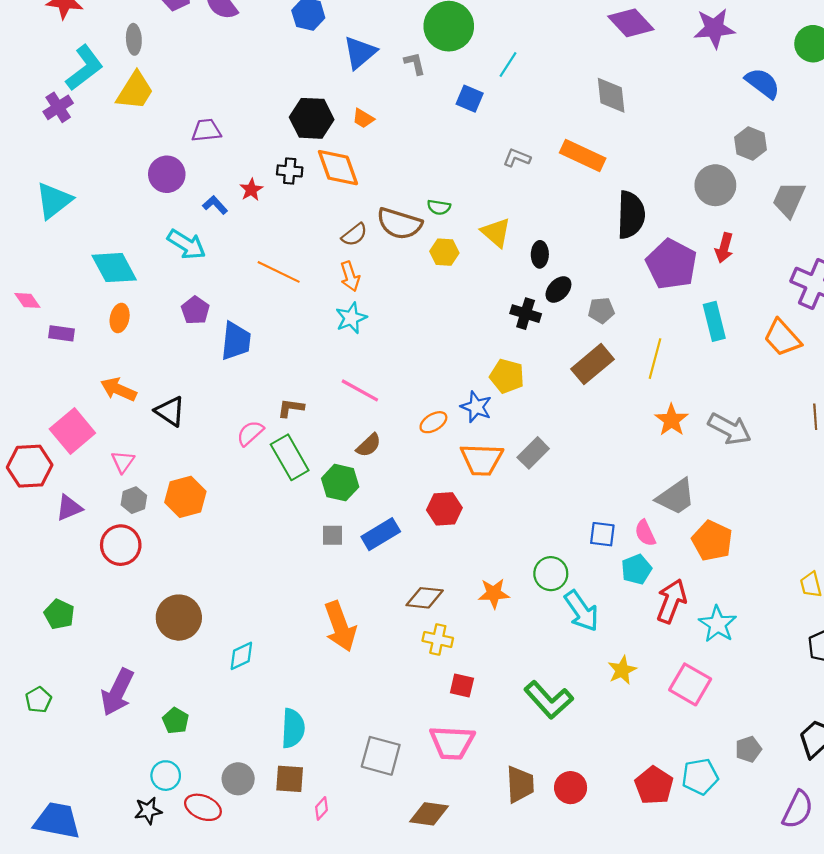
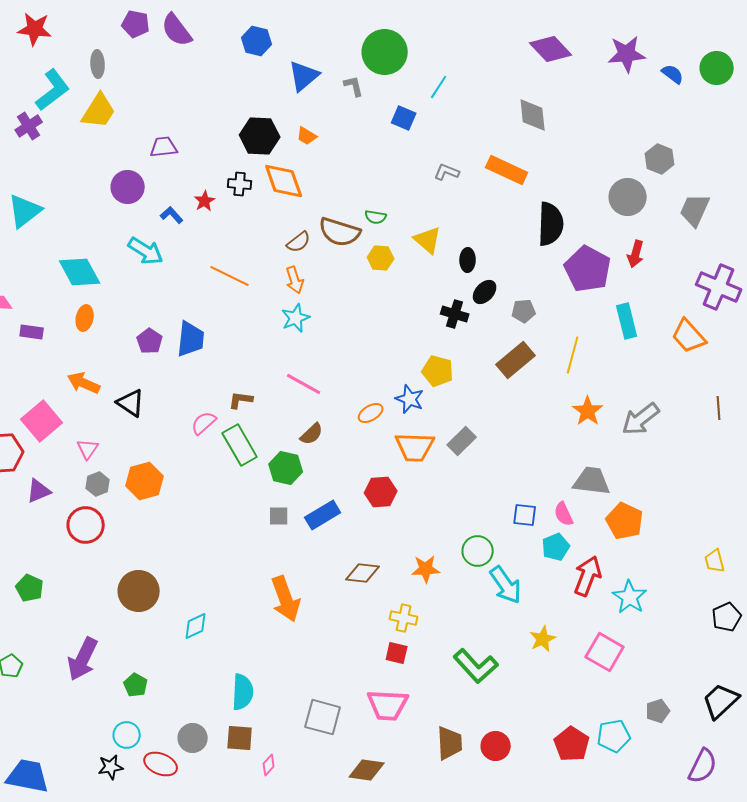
blue semicircle: (763, 83) -> (673, 74), moved, size x0.7
purple pentagon: (195, 310) -> (150, 341), moved
gray arrow: (730, 429) -> (641, 419), turned 114
gray trapezoid: (676, 497) -> (592, 481), turned -138
yellow cross: (438, 639) -> (404, 618), moved

